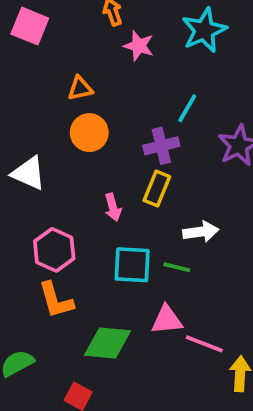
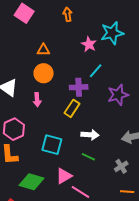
pink star: (139, 46) -> (89, 44), moved
pink arrow: (113, 207) -> (37, 100), moved
green line: (177, 267) -> (88, 157), moved
pink triangle: (167, 320) -> (64, 176), turned -36

